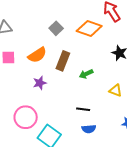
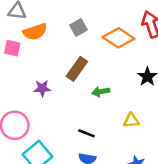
orange semicircle: (37, 55) -> (35, 32), moved
yellow triangle: (116, 90) -> (131, 121), turned -40

